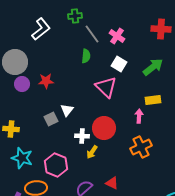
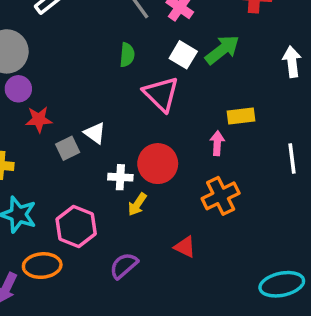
green semicircle: (86, 56) -> (127, 55), moved
green arrow: (153, 67) -> (222, 50), moved
red star: (46, 81) -> (39, 119), moved
white triangle: (67, 110) -> (95, 133), turned -32
red triangle: (112, 183) -> (185, 247), moved

